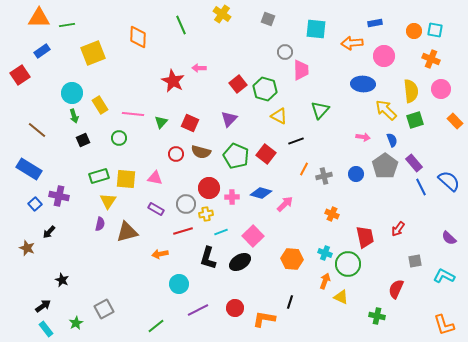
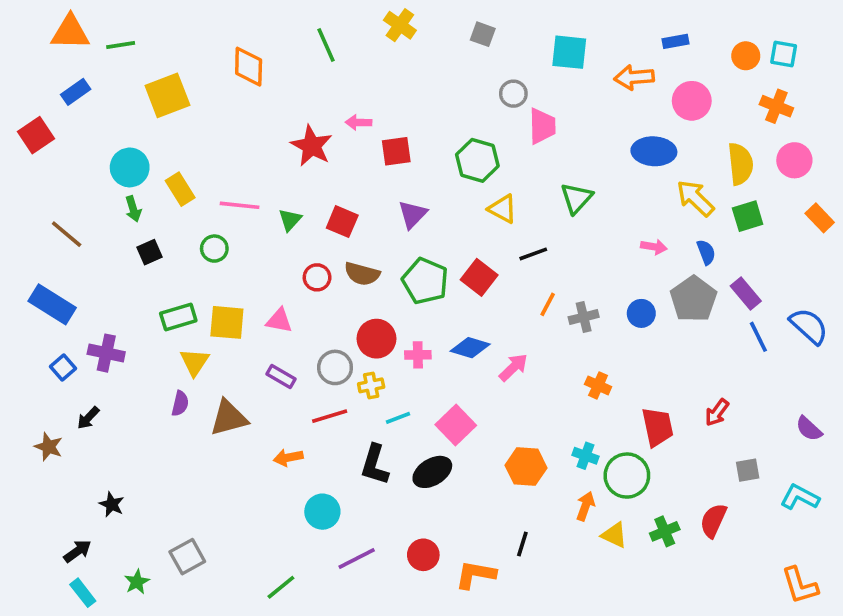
red square: (238, 84) -> (396, 151), moved, turned 30
green cross: (377, 316) -> (665, 531), moved, turned -35

